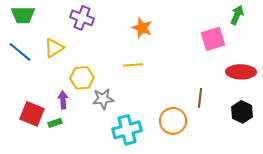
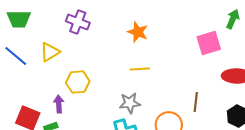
yellow line: (133, 65) -> (140, 69), moved
gray star: (103, 99) -> (130, 103), moved

